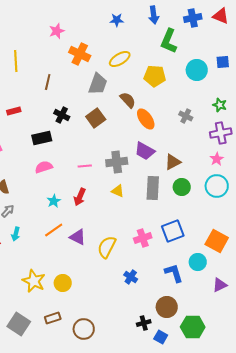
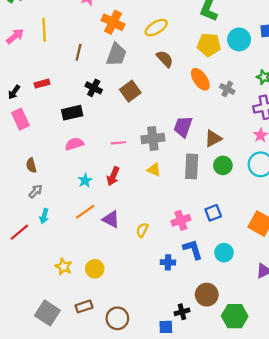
yellow pentagon: (155, 76) -> (209, 45), moved
gray trapezoid: (98, 84) -> (116, 54), moved
brown semicircle: (128, 100) -> (165, 59), moved
orange ellipse: (146, 119) -> (200, 79), moved
purple trapezoid: (145, 151) -> (183, 127), turned 80
blue square: (173, 231) -> (213, 213), size x0.7
yellow semicircle: (107, 247) -> (142, 230), size x0.6
cyan circle: (198, 262) -> (224, 253), moved
blue L-shape: (174, 273) -> (193, 249), moved
blue cross: (131, 277) -> (168, 262), turned -32
yellow star: (34, 281) -> (64, 267), size x0.7
blue square: (161, 337) -> (166, 327), moved, turned -32

